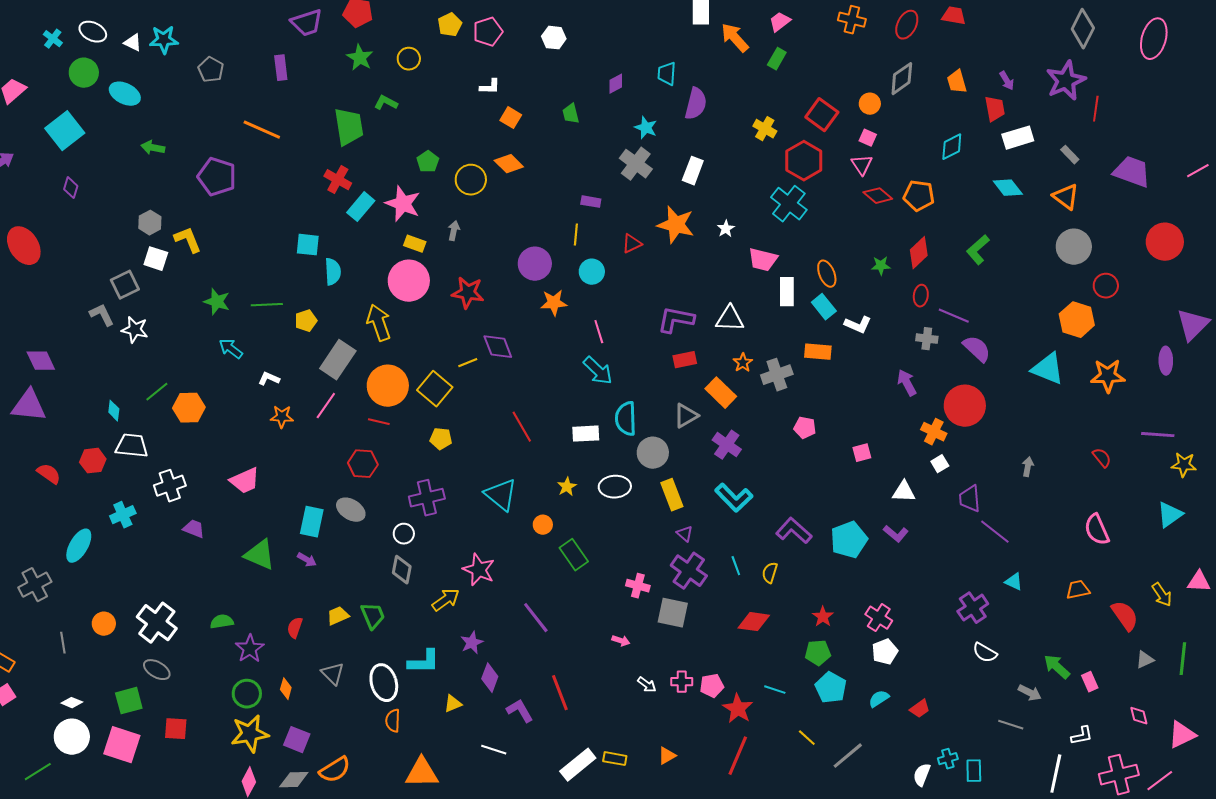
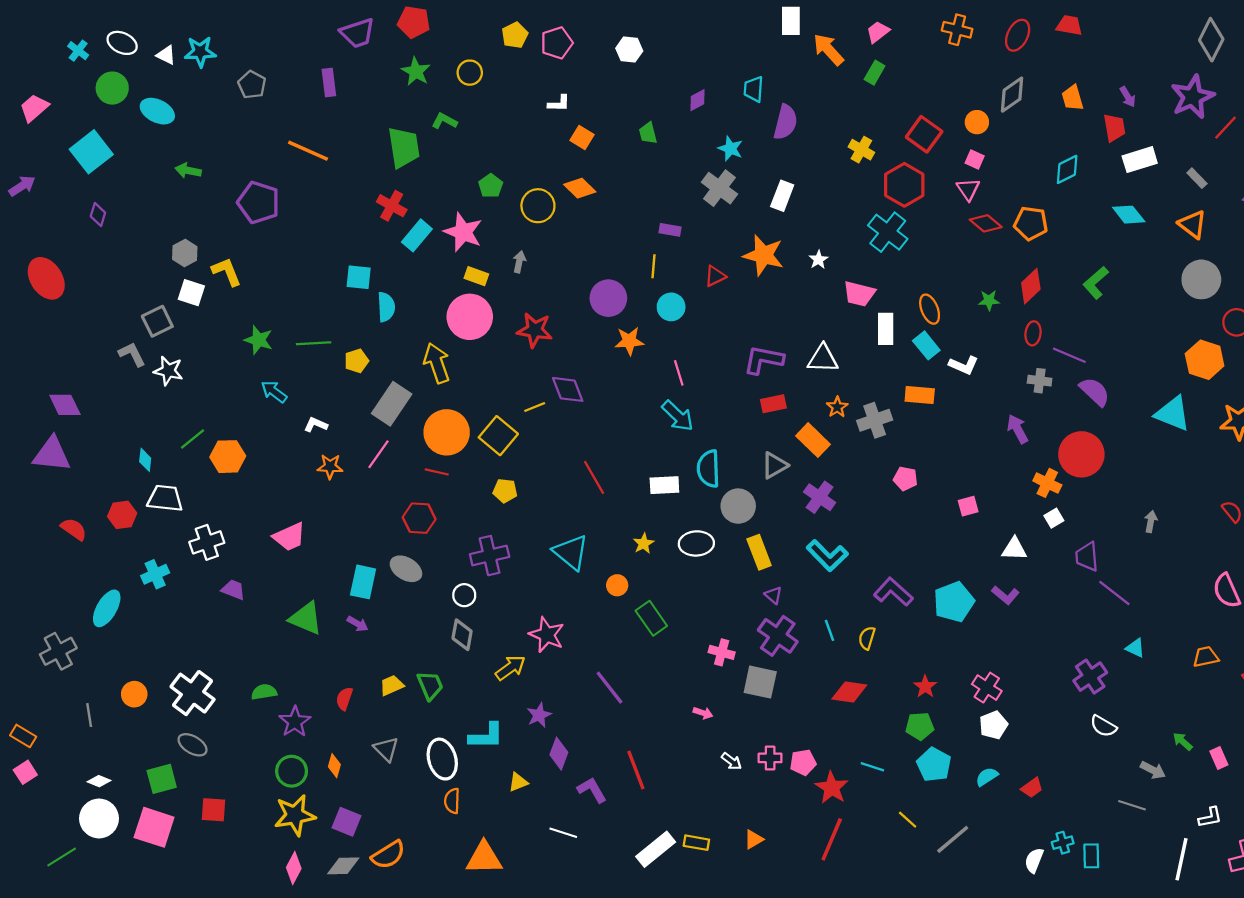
red line: (1096, 109) -> (1226, 128), turned 35
green arrow: (1057, 667) -> (1183, 741), size x0.7

